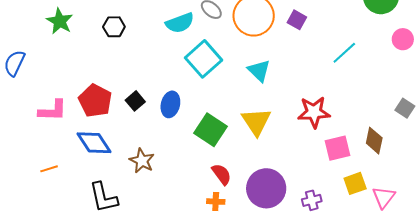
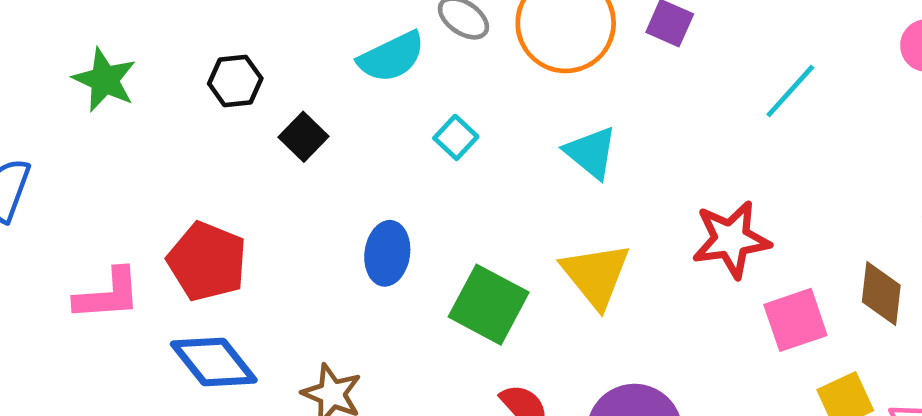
cyan square: (203, 59) -> (456, 137), size x0.5
black square: (135, 101) -> (303, 137), moved

